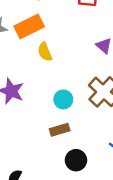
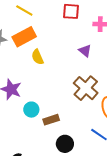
cyan circle: (63, 99) -> (31, 110), moved

